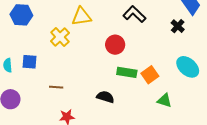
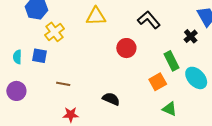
yellow cross: (60, 37) -> (55, 32), moved
green rectangle: (127, 72) -> (172, 61), moved, turned 48

